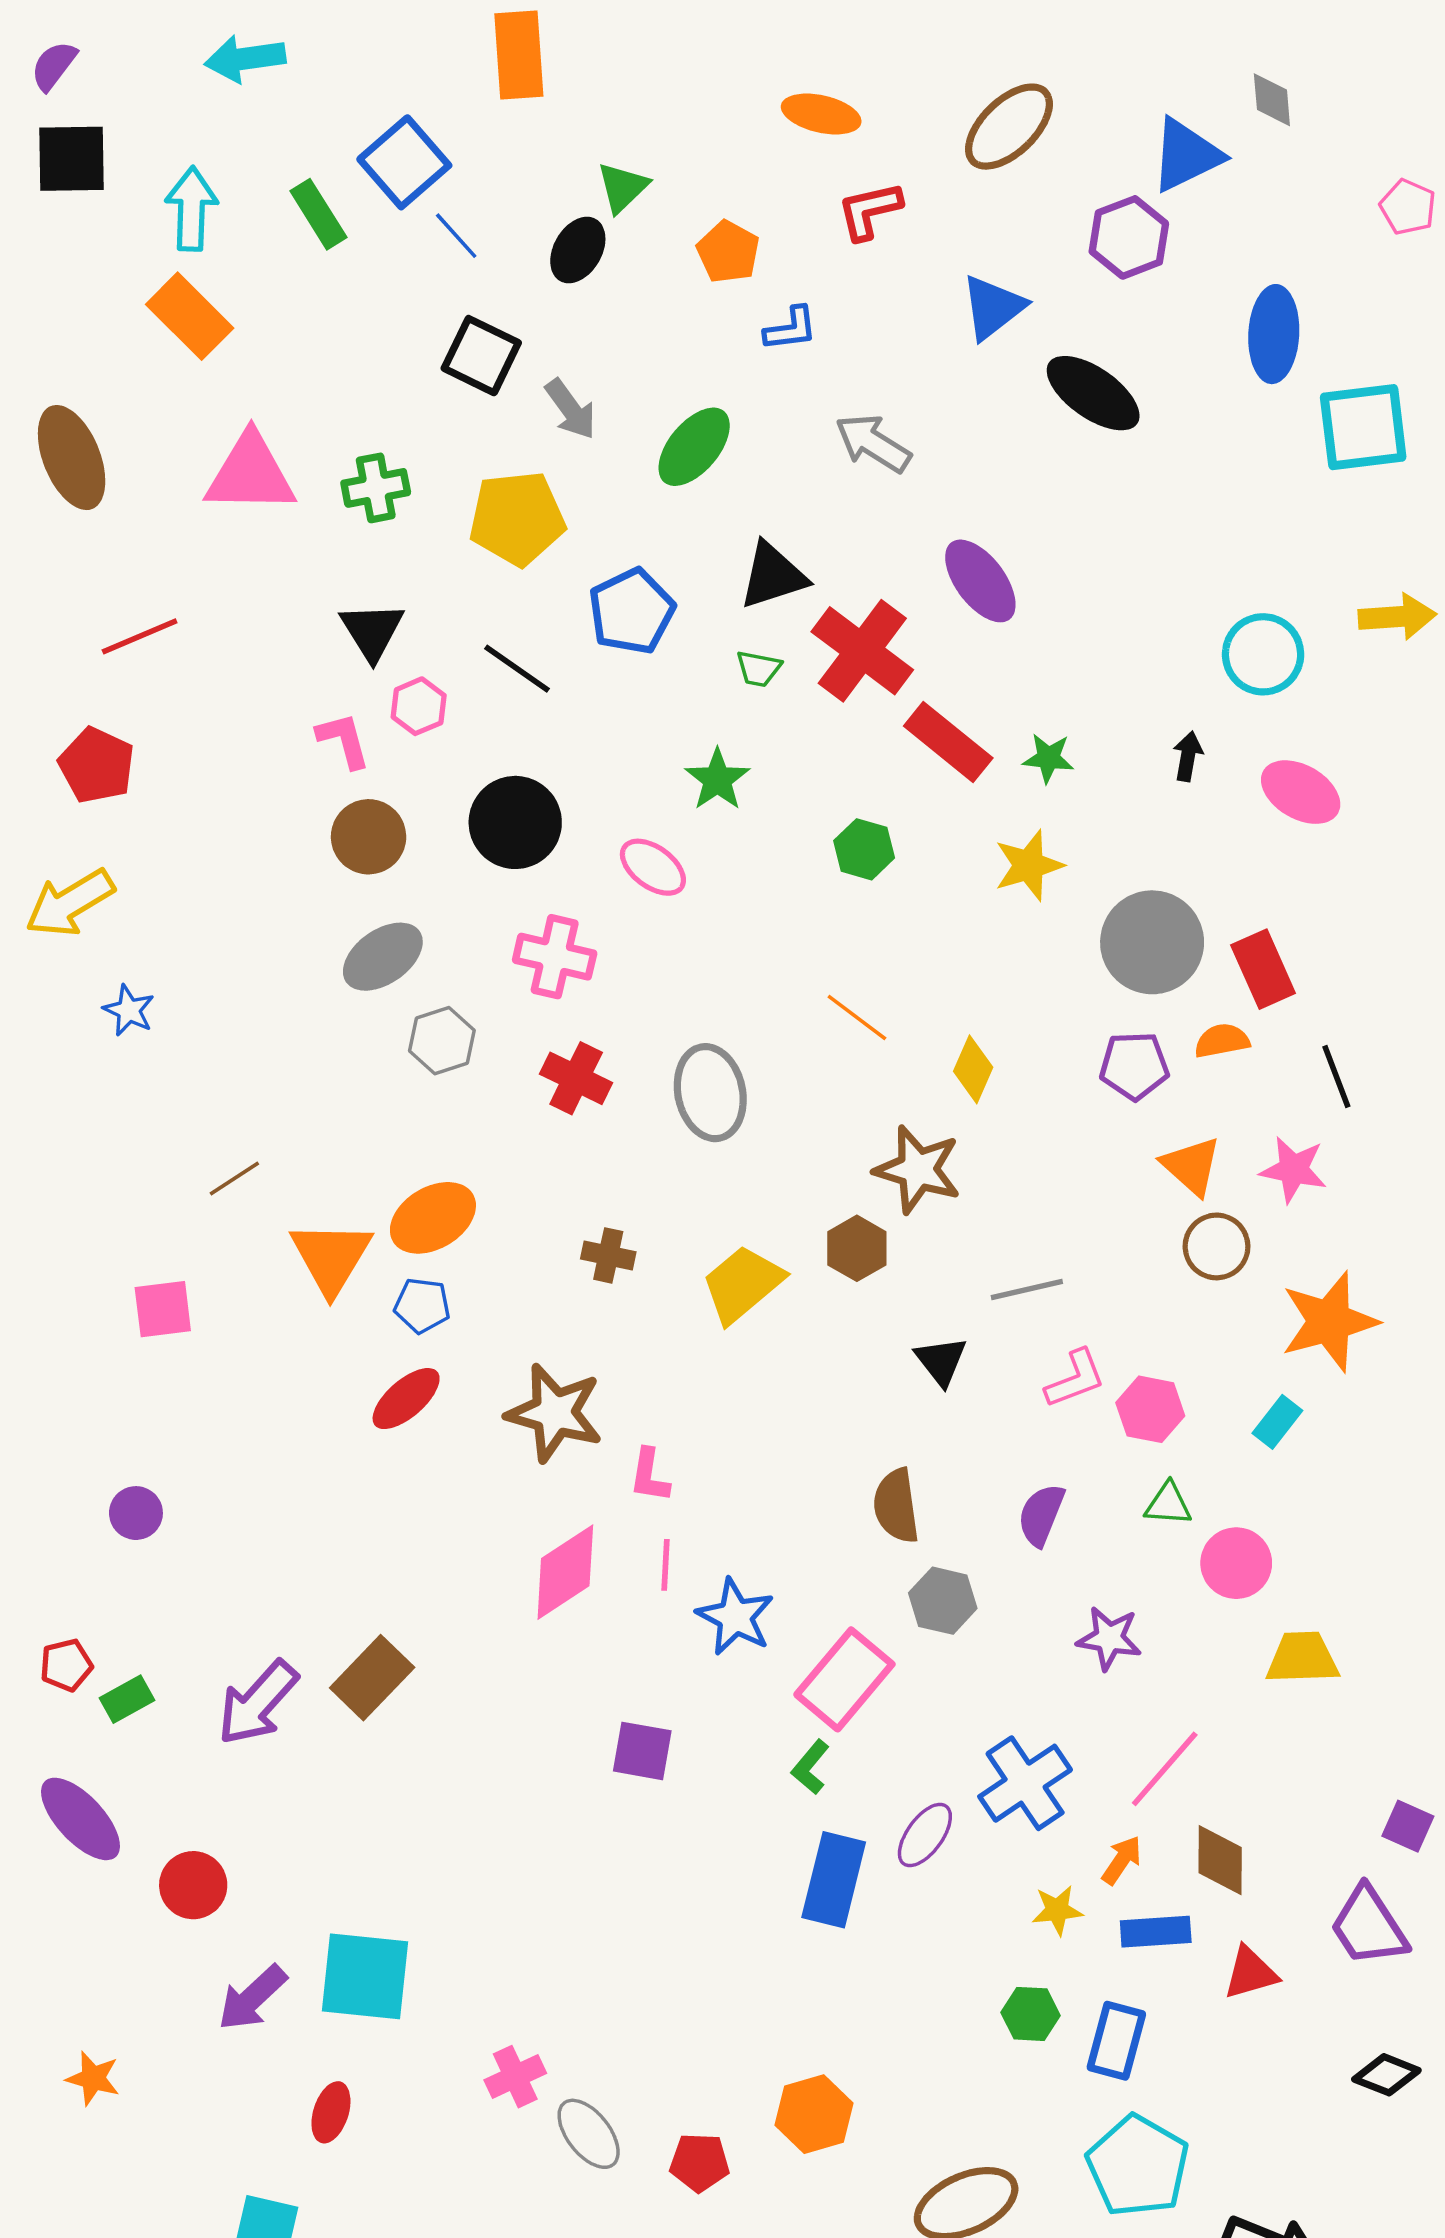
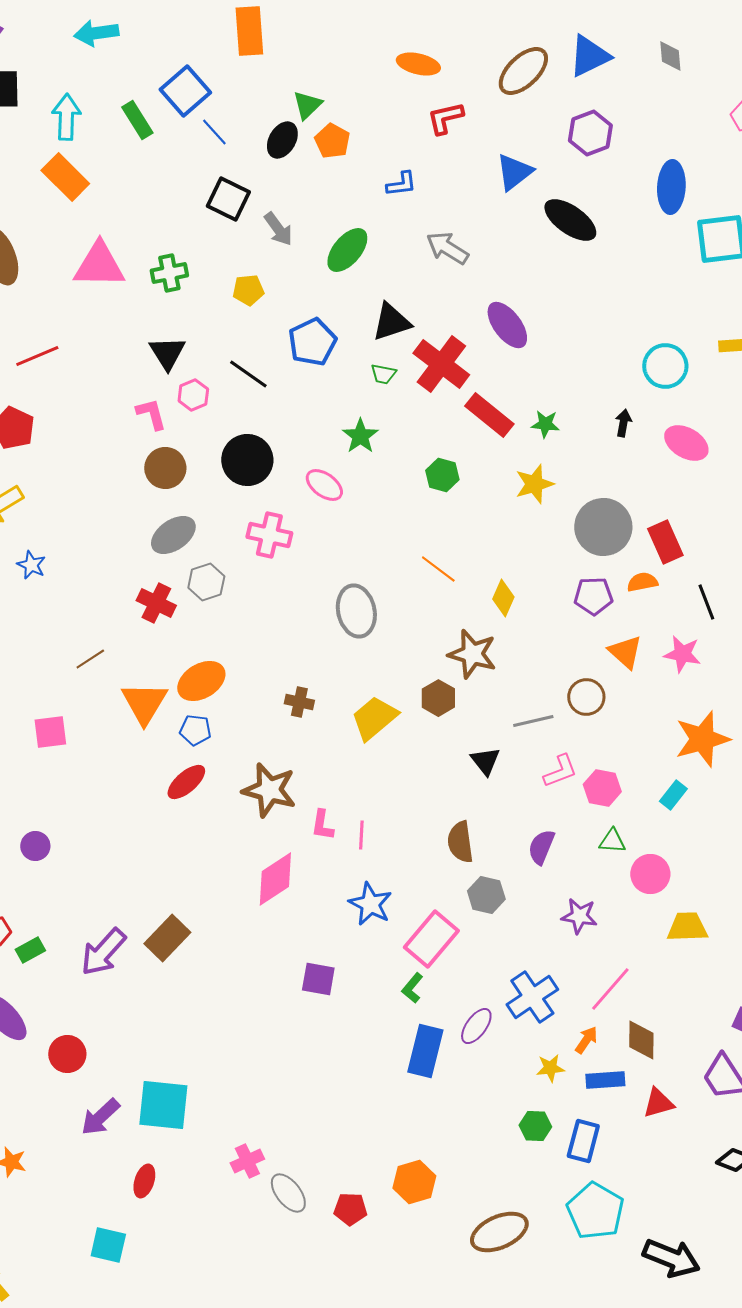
blue triangle: (1186, 155) -> (589, 56), moved
orange pentagon: (728, 252) -> (332, 141), moved
yellow pentagon: (517, 518) -> (248, 290), size x0.6
red cross: (576, 1078) -> (156, 603), moved
brown circle: (1217, 1246) -> (586, 697), moved
pink line: (666, 1565) -> (361, 835), moved

